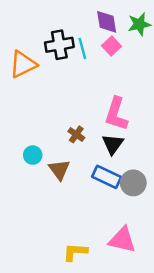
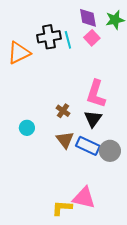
brown triangle: (59, 170) -> (65, 140), moved
pink triangle: (122, 240) -> (84, 198), moved

